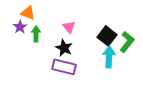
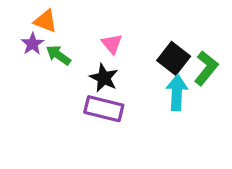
green arrow: (36, 34) -> (58, 55), turned -56

